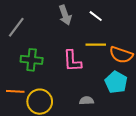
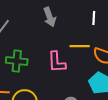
white line: (96, 16) -> (94, 18), moved, turned 56

